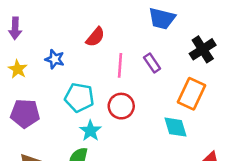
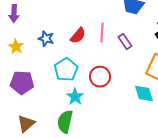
red semicircle: (95, 37) -> (78, 36), moved
pink line: (120, 65) -> (102, 33), moved
cyan pentagon: (79, 97) -> (66, 70), turned 30

